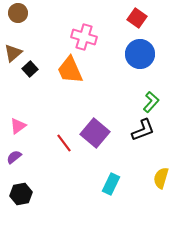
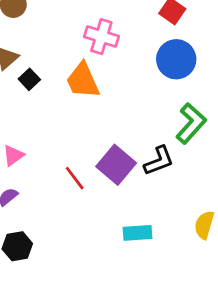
green L-shape: (151, 102) -> (191, 123), size x1.4
black L-shape: (143, 130) -> (159, 161), moved
cyan rectangle: (111, 184) -> (137, 233), turned 60

